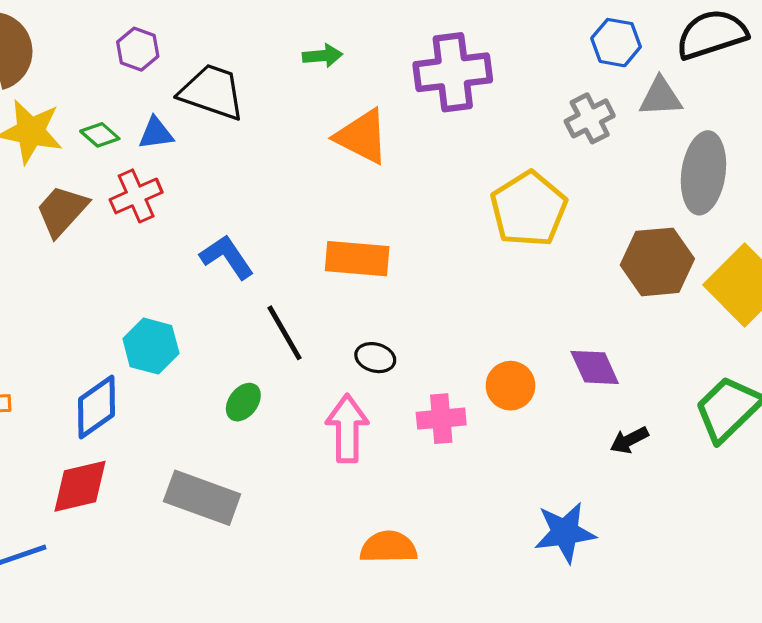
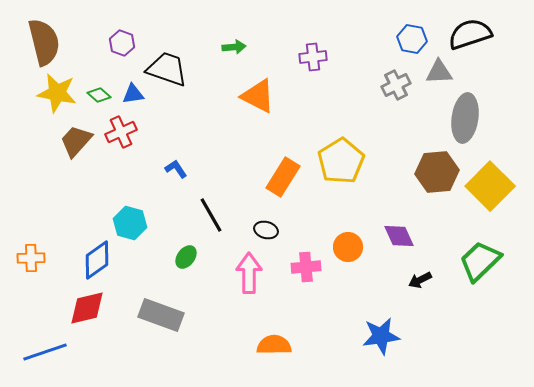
purple cross: (453, 72) -> (313, 57), size x0.6
yellow pentagon: (529, 209) -> (341, 161), moved
blue L-shape: (227, 257) -> (176, 169), size x0.7
orange rectangle: (357, 259) -> (283, 177), moved, turned -63

